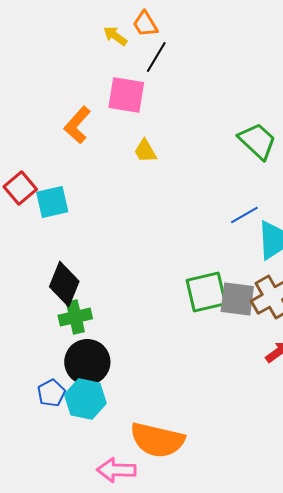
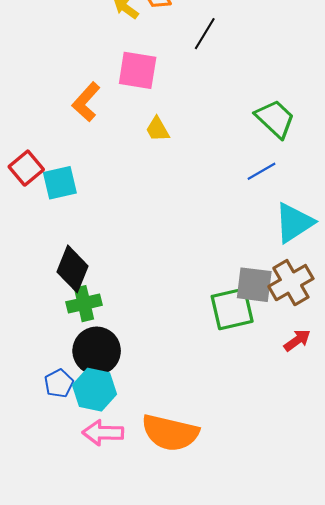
black line: (156, 57) -> (205, 34), moved
blue line: (244, 215) -> (262, 171), moved
green square: (206, 292) -> (232, 309), moved
pink arrow: (116, 470) -> (103, 433), moved

